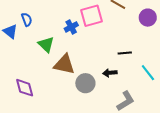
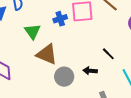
black line: (125, 53) -> (108, 54), turned 40

